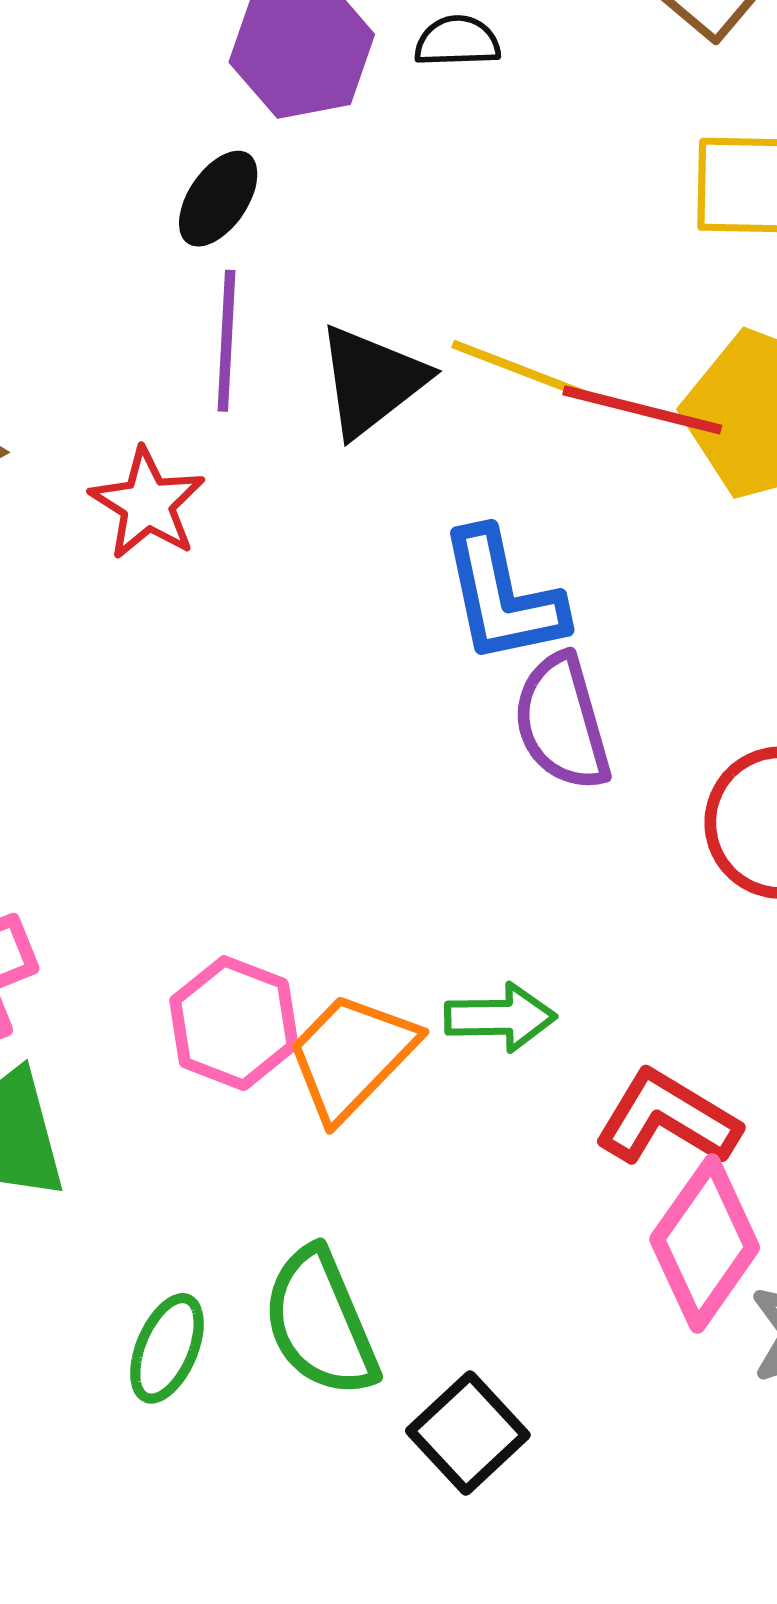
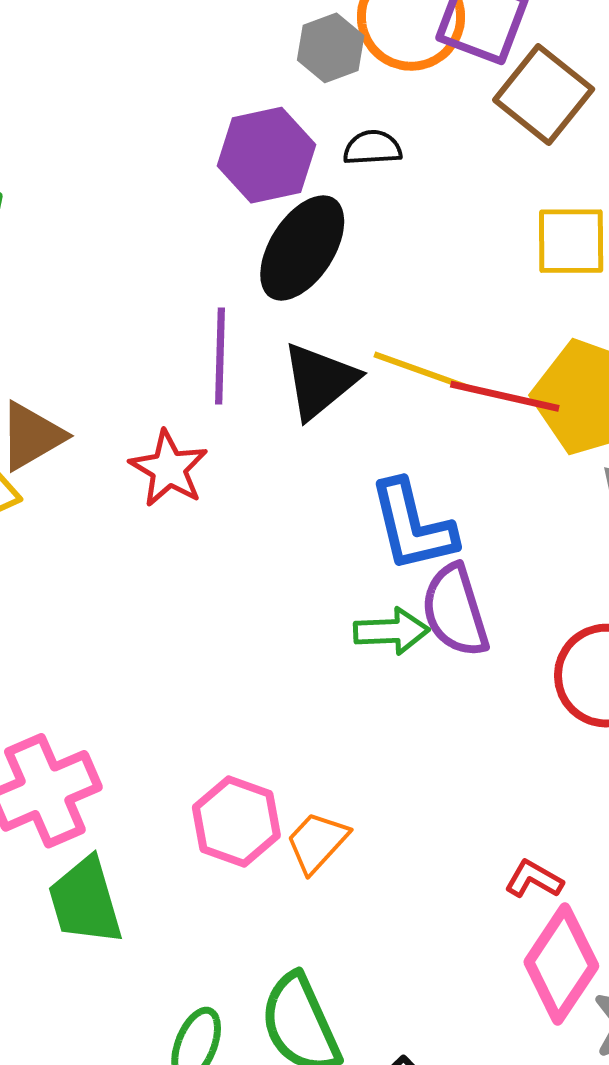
black ellipse: (218, 199) -> (302, 248), moved, size x1.6
green arrow: (500, 1017) -> (391, 631), moved
orange trapezoid: (351, 1056) -> (317, 842), size x0.7
red L-shape: (667, 1118) -> (534, 879), size x0.6

